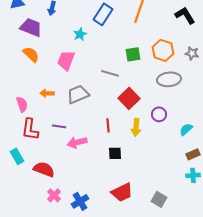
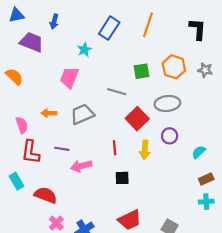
black L-shape: (185, 15) -> (198, 29), turned 35
orange semicircle: (31, 54) -> (14, 77), moved
gray ellipse: (169, 79) -> (167, 103), moved

